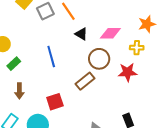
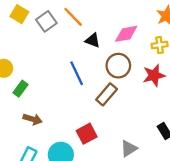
blue line: (51, 56) -> (77, 73), moved
brown arrow: (19, 91) -> (33, 119), turned -63
red square: (55, 102) -> (87, 134), moved

